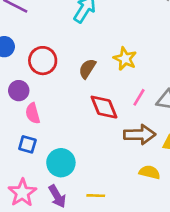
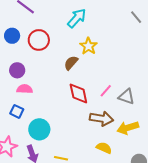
yellow star: (125, 59) -> (88, 46), moved
red circle: (43, 61) -> (39, 40), moved
pink semicircle: (33, 113) -> (25, 89), turned 98

